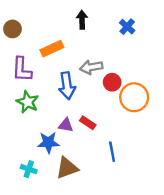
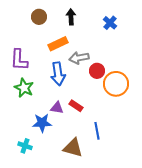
brown circle: (13, 29) -> (39, 17), moved
orange rectangle: (52, 49) -> (58, 44), moved
brown triangle: (67, 168) -> (73, 148), moved, turned 35

